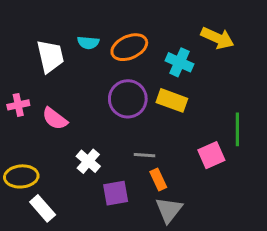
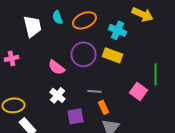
cyan semicircle: (88, 43) -> (58, 17), turned 64
pink semicircle: (55, 119) -> (56, 67), moved
pink square: (211, 155) -> (138, 91), turned -30

